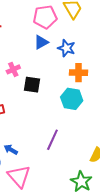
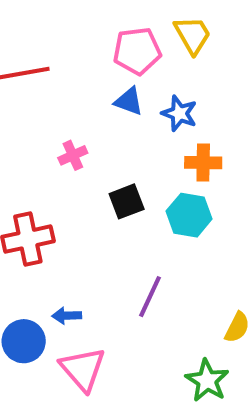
blue triangle: (41, 42) -> (129, 101), turned 49
black square: (32, 85) -> (127, 201), moved, turned -30
blue arrow: (11, 150) -> (67, 316), turned -32

